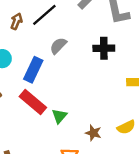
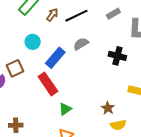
green triangle: (59, 116) -> (65, 109), moved
brown star: (93, 133) -> (108, 108), moved

